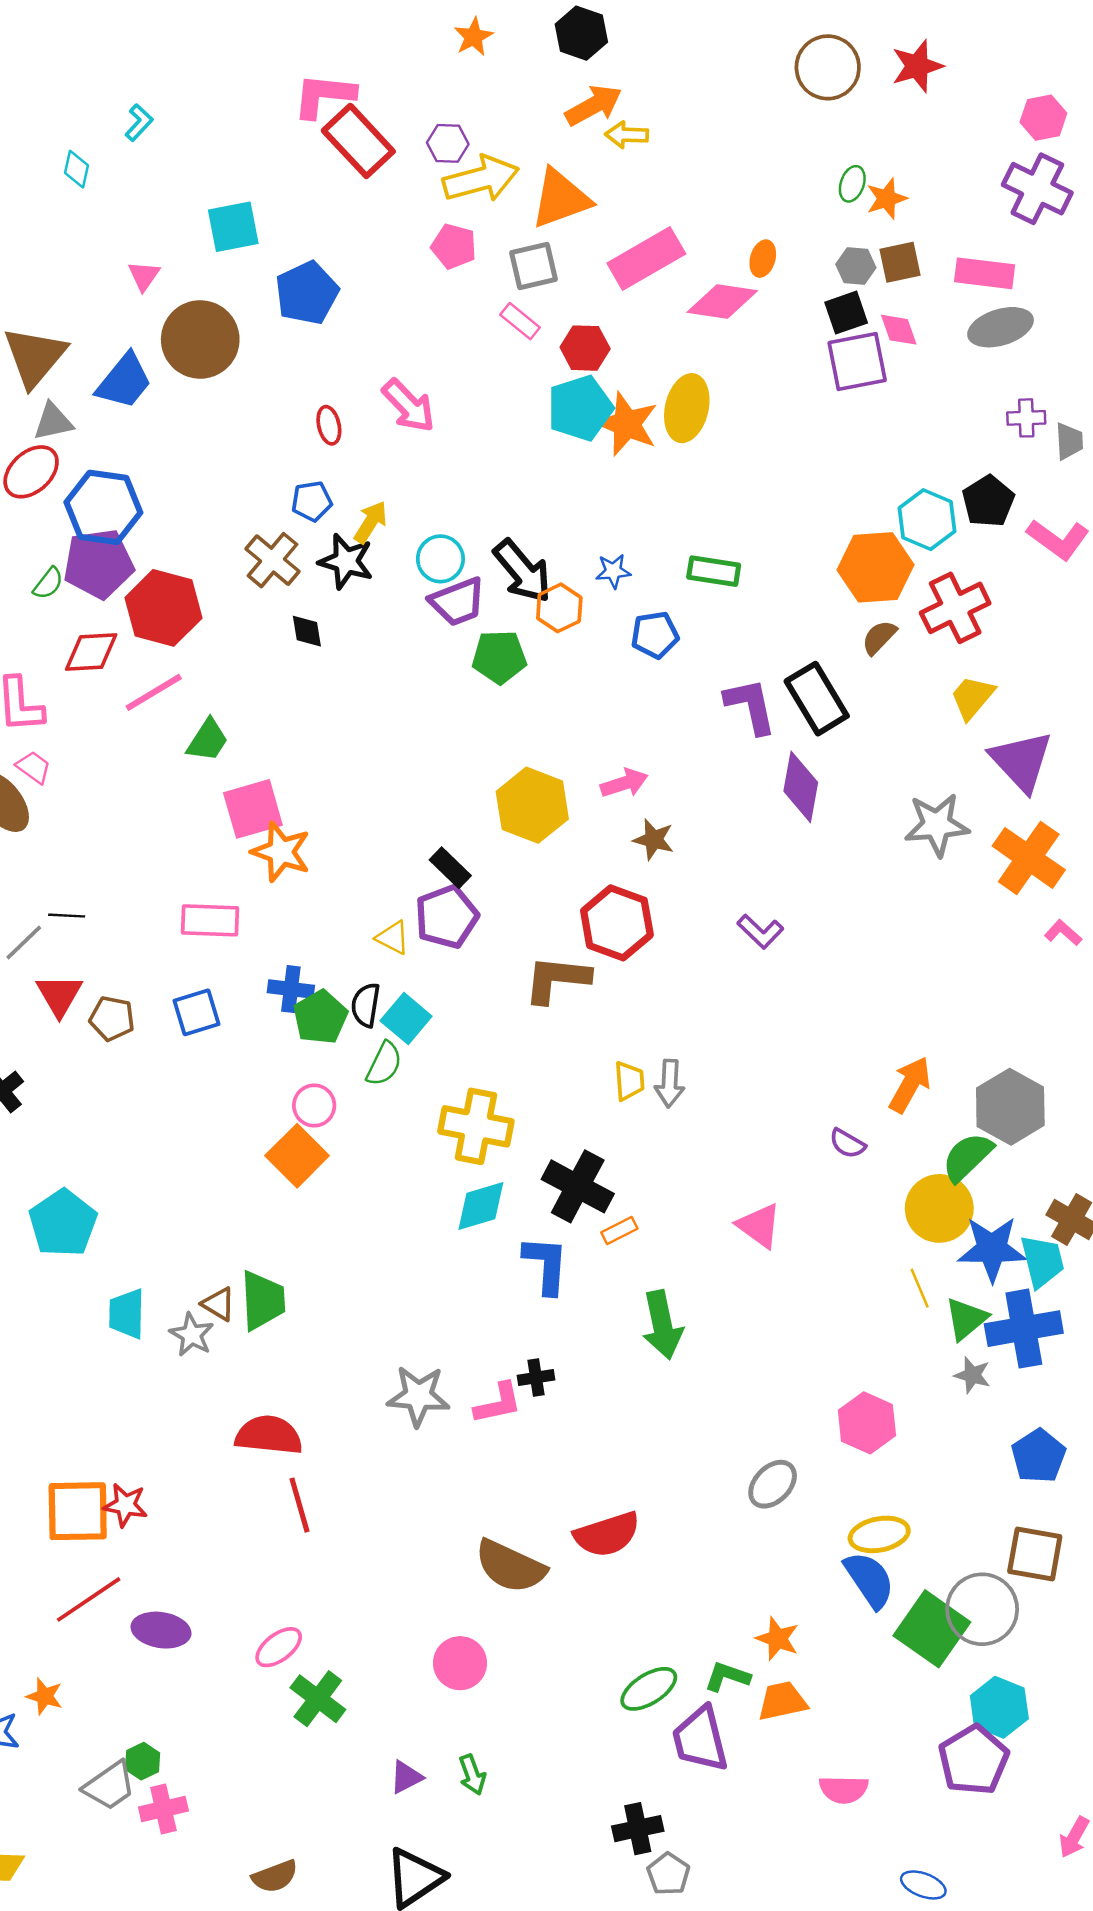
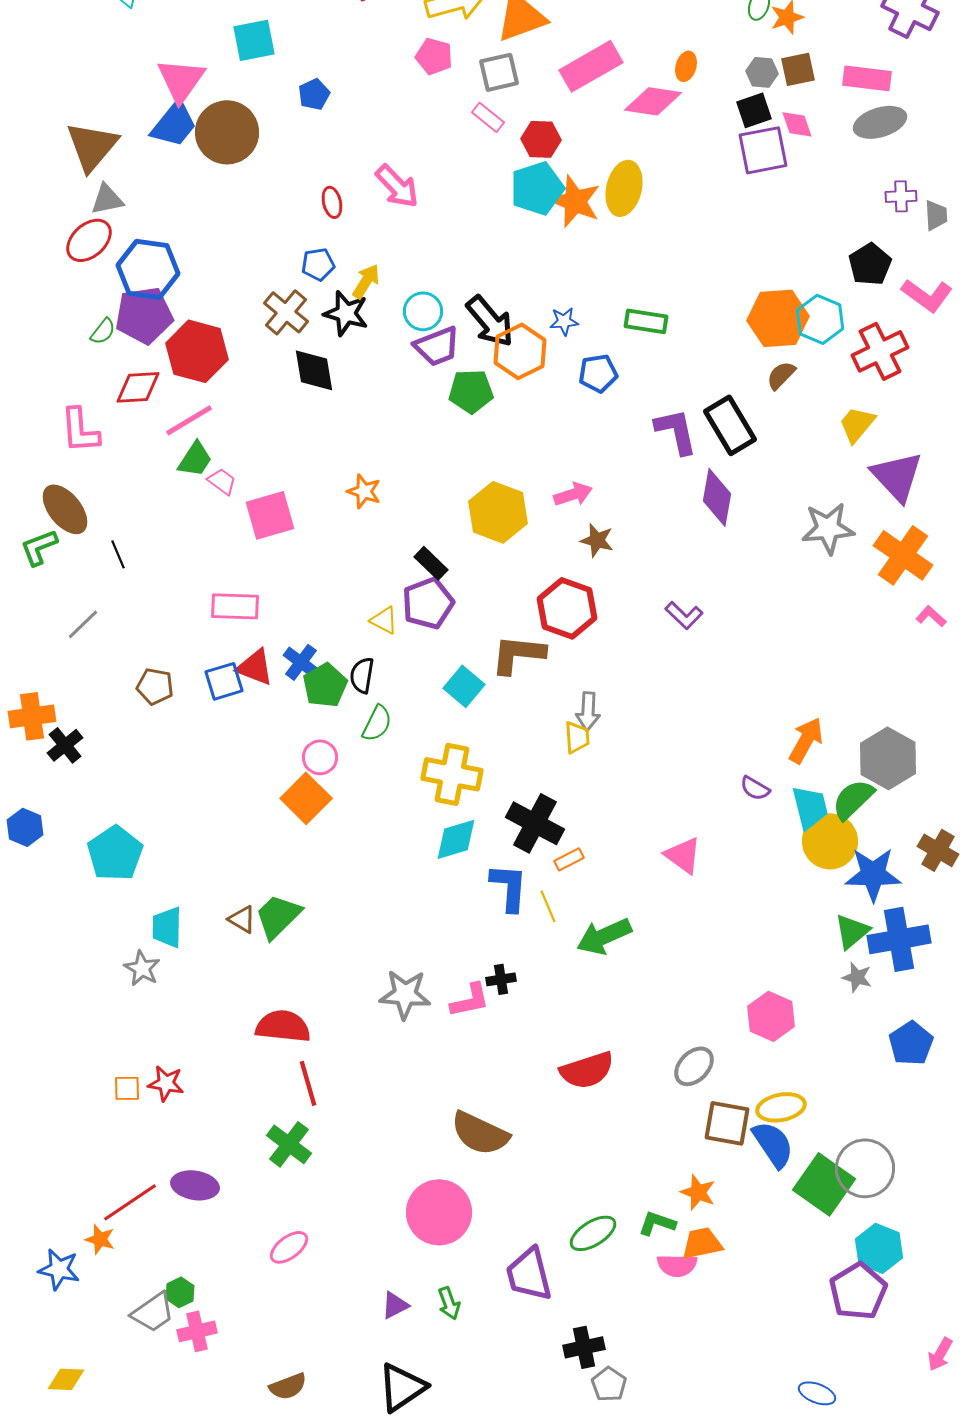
pink triangle: (144, 276) -> (181, 80), size x1.8
blue pentagon: (307, 293) -> (314, 94), size x0.6
blue trapezoid: (124, 381) -> (174, 124), moved
cyan hexagon: (927, 520) -> (820, 319), moved
orange hexagon: (559, 608) -> (520, 351), size x1.4
red cross: (955, 608) -> (880, 351), moved
black diamond: (307, 631) -> (314, 370), size x1.6
green trapezoid: (208, 740) -> (195, 459), moved
pink trapezoid: (34, 767) -> (222, 481), moved
orange star: (281, 852) -> (364, 491), moved, size x0.7
black line: (67, 916) -> (118, 554), moved, turned 64
blue cross: (291, 989) -> (301, 662), turned 30
red triangle: (59, 995) -> (255, 667), moved, turned -39
cyan square: (406, 1018) -> (464, 686), moved
gray arrow: (670, 1083) -> (588, 711), moved
cyan trapezoid: (1042, 1261) -> (810, 807), moved
yellow line: (920, 1288) -> (548, 906), moved
green trapezoid: (263, 1300) -> (278, 916), turned -132
green arrow: (662, 1325) -> (604, 936), turned 78
gray star: (192, 1335) -> (142, 968), moved
orange square: (78, 1511) -> (127, 1088), size x0.5
red semicircle: (607, 1534) -> (587, 1070), moved
brown square: (1035, 1554) -> (727, 1123), moved
red line: (89, 1599) -> (130, 1202), moved
pink ellipse: (279, 1647) -> (289, 1247), moved
pink circle: (460, 1663) -> (439, 1212), size x1.5
green cross: (318, 1699) -> (289, 1144), moved
purple trapezoid: (700, 1739) -> (529, 1274), moved
pink semicircle: (844, 1789) -> (677, 1265), moved

